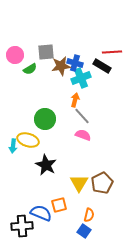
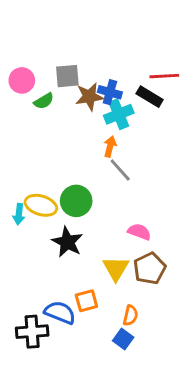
green circle: (45, 119) -> (76, 201), moved
pink semicircle: (83, 135) -> (139, 232), moved

